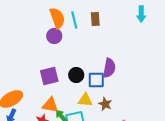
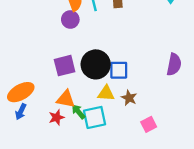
purple semicircle: (109, 68) -> (174, 64), moved
black circle: (76, 75) -> (96, 64), size x1.6

